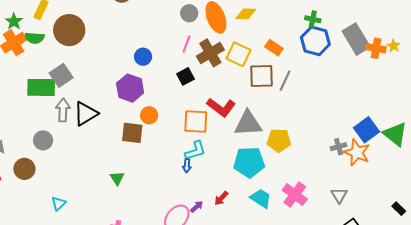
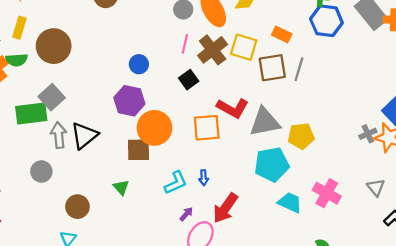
orange circle: (149, 115) -> (154, 128), size x1.8
cyan L-shape: (195, 151) -> (176, 183), moved
brown circle: (24, 169) -> (77, 207), moved
green triangle: (117, 178) -> (121, 187), moved
red arrow: (221, 198) -> (225, 208), moved, size x1.8
purple arrow: (197, 207) -> (186, 214), moved

